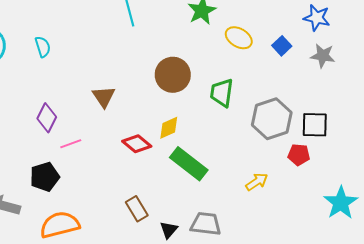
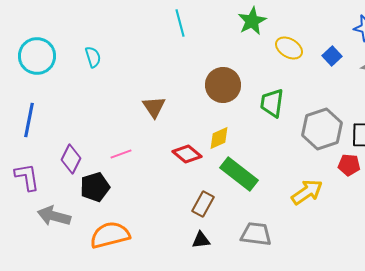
purple diamond: (47, 118) -> (71, 159), moved
yellow arrow: (257, 182) -> (307, 192), size x1.4
brown rectangle: (137, 209) -> (203, 204), moved, turned 60
black triangle: (169, 230) -> (201, 240), moved, turned 42

